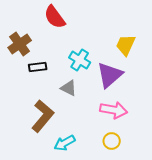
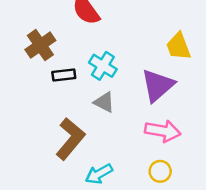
yellow trapezoid: (126, 45) -> (178, 46), turned -45
cyan cross: (80, 60) -> (103, 66), moved

